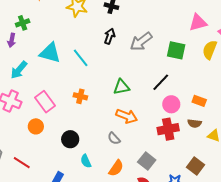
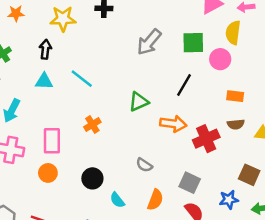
black arrow: (110, 36) -> (45, 49), moved
cyan triangle: (50, 53) -> (44, 81), size x0.7
orange cross: (80, 96) -> (92, 125), turned -32
pink rectangle: (45, 102) -> (52, 141), turned 50
pink circle: (171, 104) -> (220, 59), moved
orange arrow: (127, 116) -> (173, 124), moved

